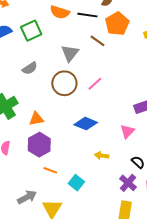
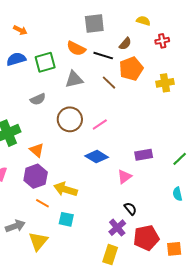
gray triangle: (70, 53) -> (74, 79), moved, turned 30
orange triangle: (36, 119) -> (37, 150), turned 42
blue diamond: (86, 124) -> (97, 157), moved
yellow arrow: (102, 156) -> (65, 189), moved, size x1.6
cyan square: (76, 183) -> (66, 219), turned -35

